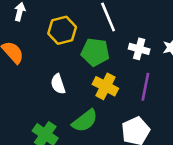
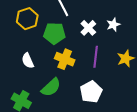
white cross: (139, 49) -> (88, 28), turned 35

